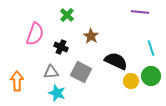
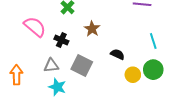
pink semicircle: (35, 34) -> (35, 27), turned -70
black semicircle: (116, 61) -> (118, 54), size x0.6

